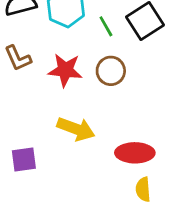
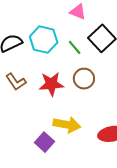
purple square: (24, 159) -> (45, 142), moved, turned -30

